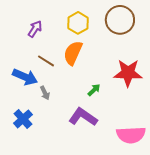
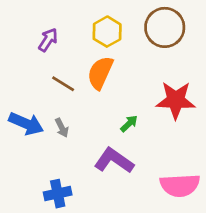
blue arrow: (25, 77) -> (26, 124), moved
blue cross: (23, 119) -> (58, 194), moved, turned 30

